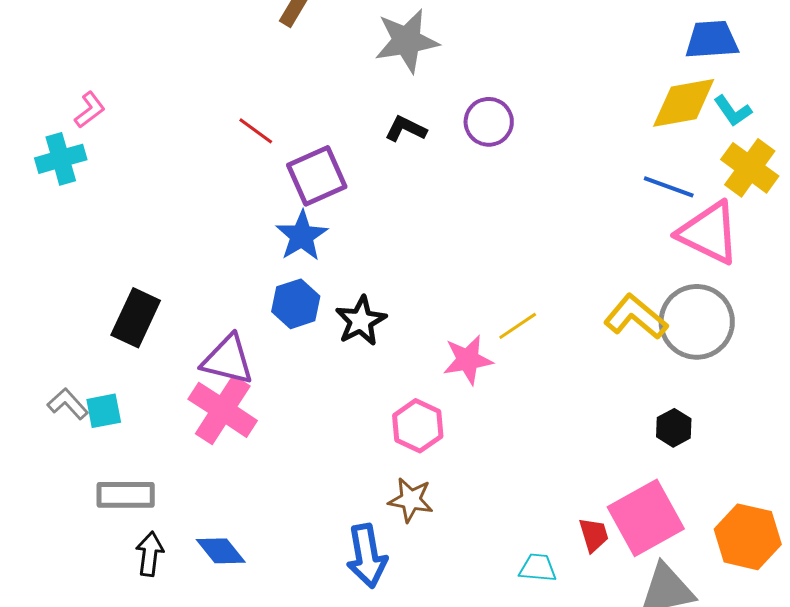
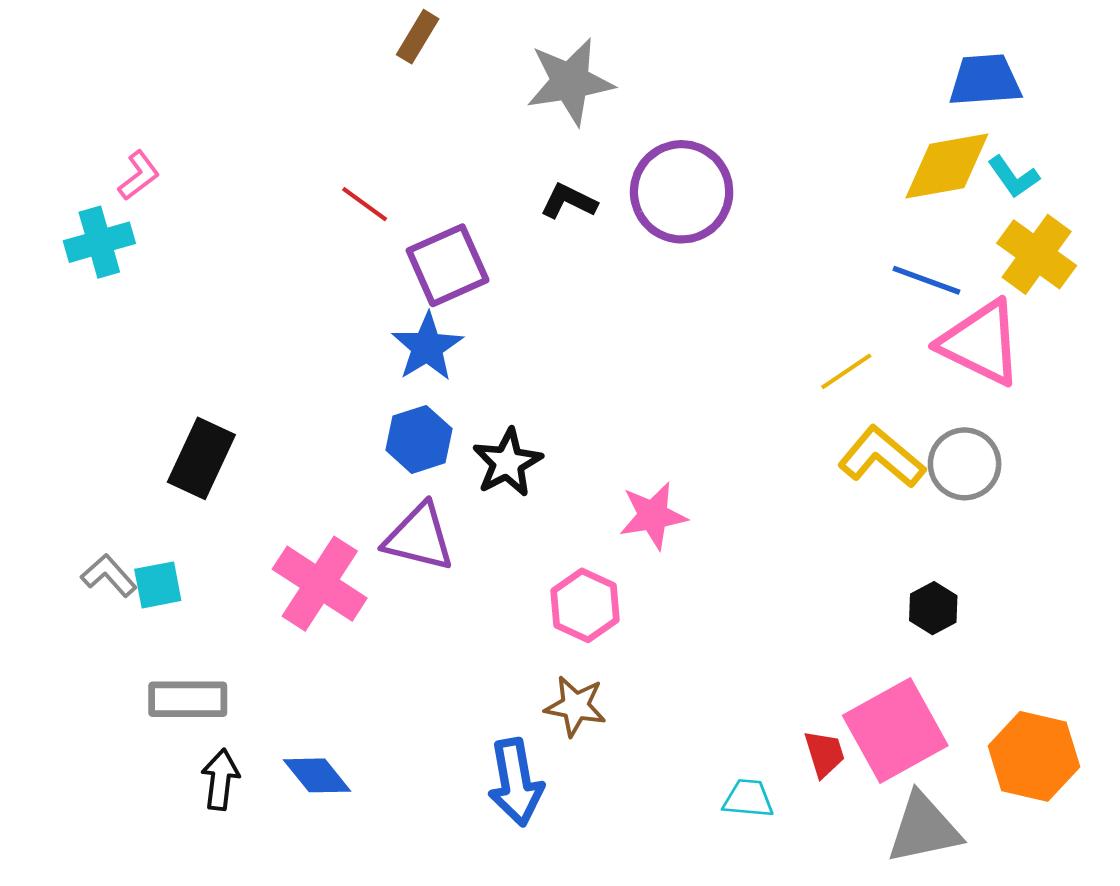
purple circle: (489, 122) -> (682, 192), size x1.5
gray circle: (697, 322) -> (965, 464), size x0.7
yellow line: (518, 326) -> (846, 371), moved
purple triangle: (228, 360) -> (419, 537), moved

